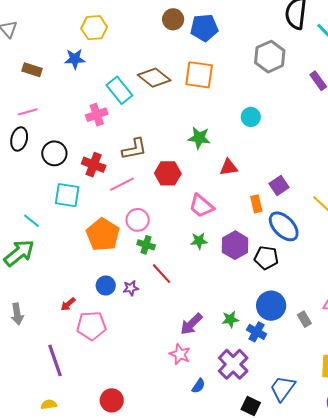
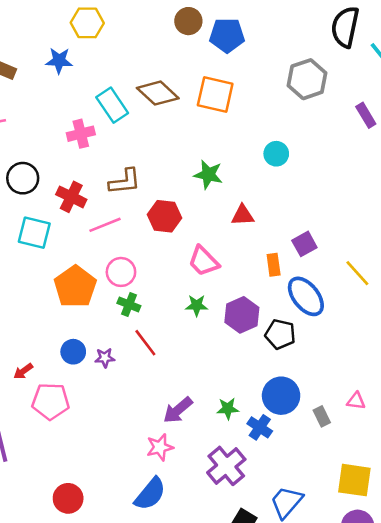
pink star: (180, 354) -> (160, 447), turned 30
blue semicircle: (198, 386) -> (150, 494), moved, size x1.8

